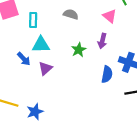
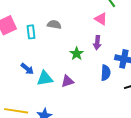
gray semicircle: (71, 14) -> (54, 25), moved
cyan triangle: (41, 45) -> (45, 78), moved
purple triangle: (45, 68) -> (67, 81), moved, turned 32

